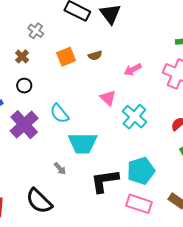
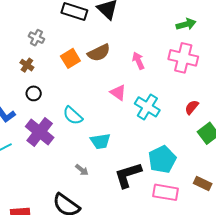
brown semicircle: (95, 55) -> (99, 53), size x1.6
pink arrow: (133, 70) -> (138, 61), turned 102
cyan trapezoid: (83, 143) -> (100, 141), size x0.7

